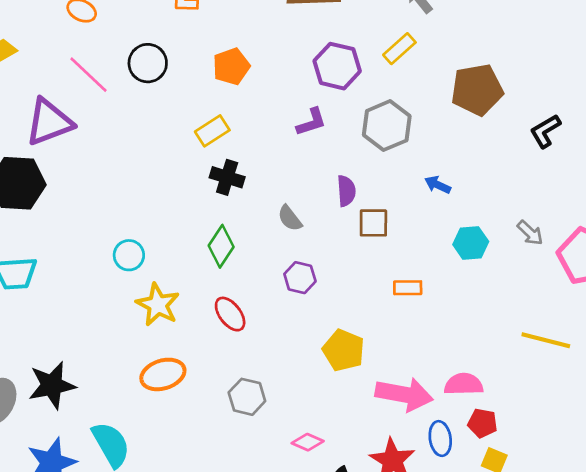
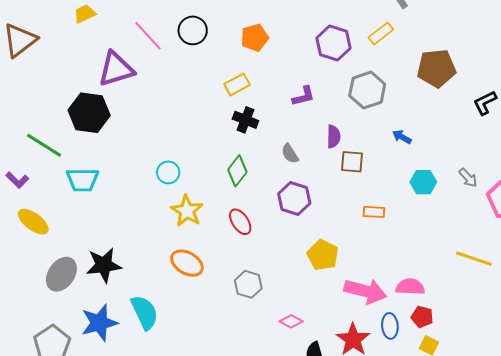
purple L-shape: (311, 122) -> (303, 96), moved
purple hexagon: (300, 278) -> (294, 199), size x1.4
orange ellipse: (163, 374) -> (187, 263), turned 44

